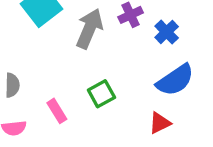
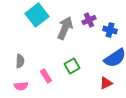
blue cross: (167, 32) -> (110, 30), turned -32

